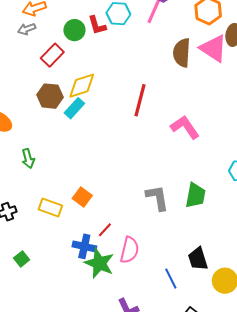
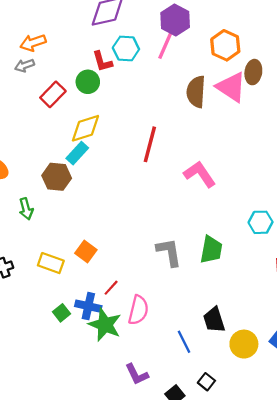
green circle: (74, 30) -> (88, 82), moved
brown hexagon: (50, 96) -> (57, 177), moved
green square: (22, 259) -> (61, 313), moved

